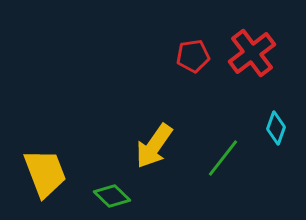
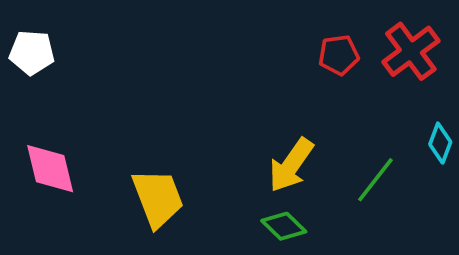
green diamond: (112, 196) -> (284, 226), moved

